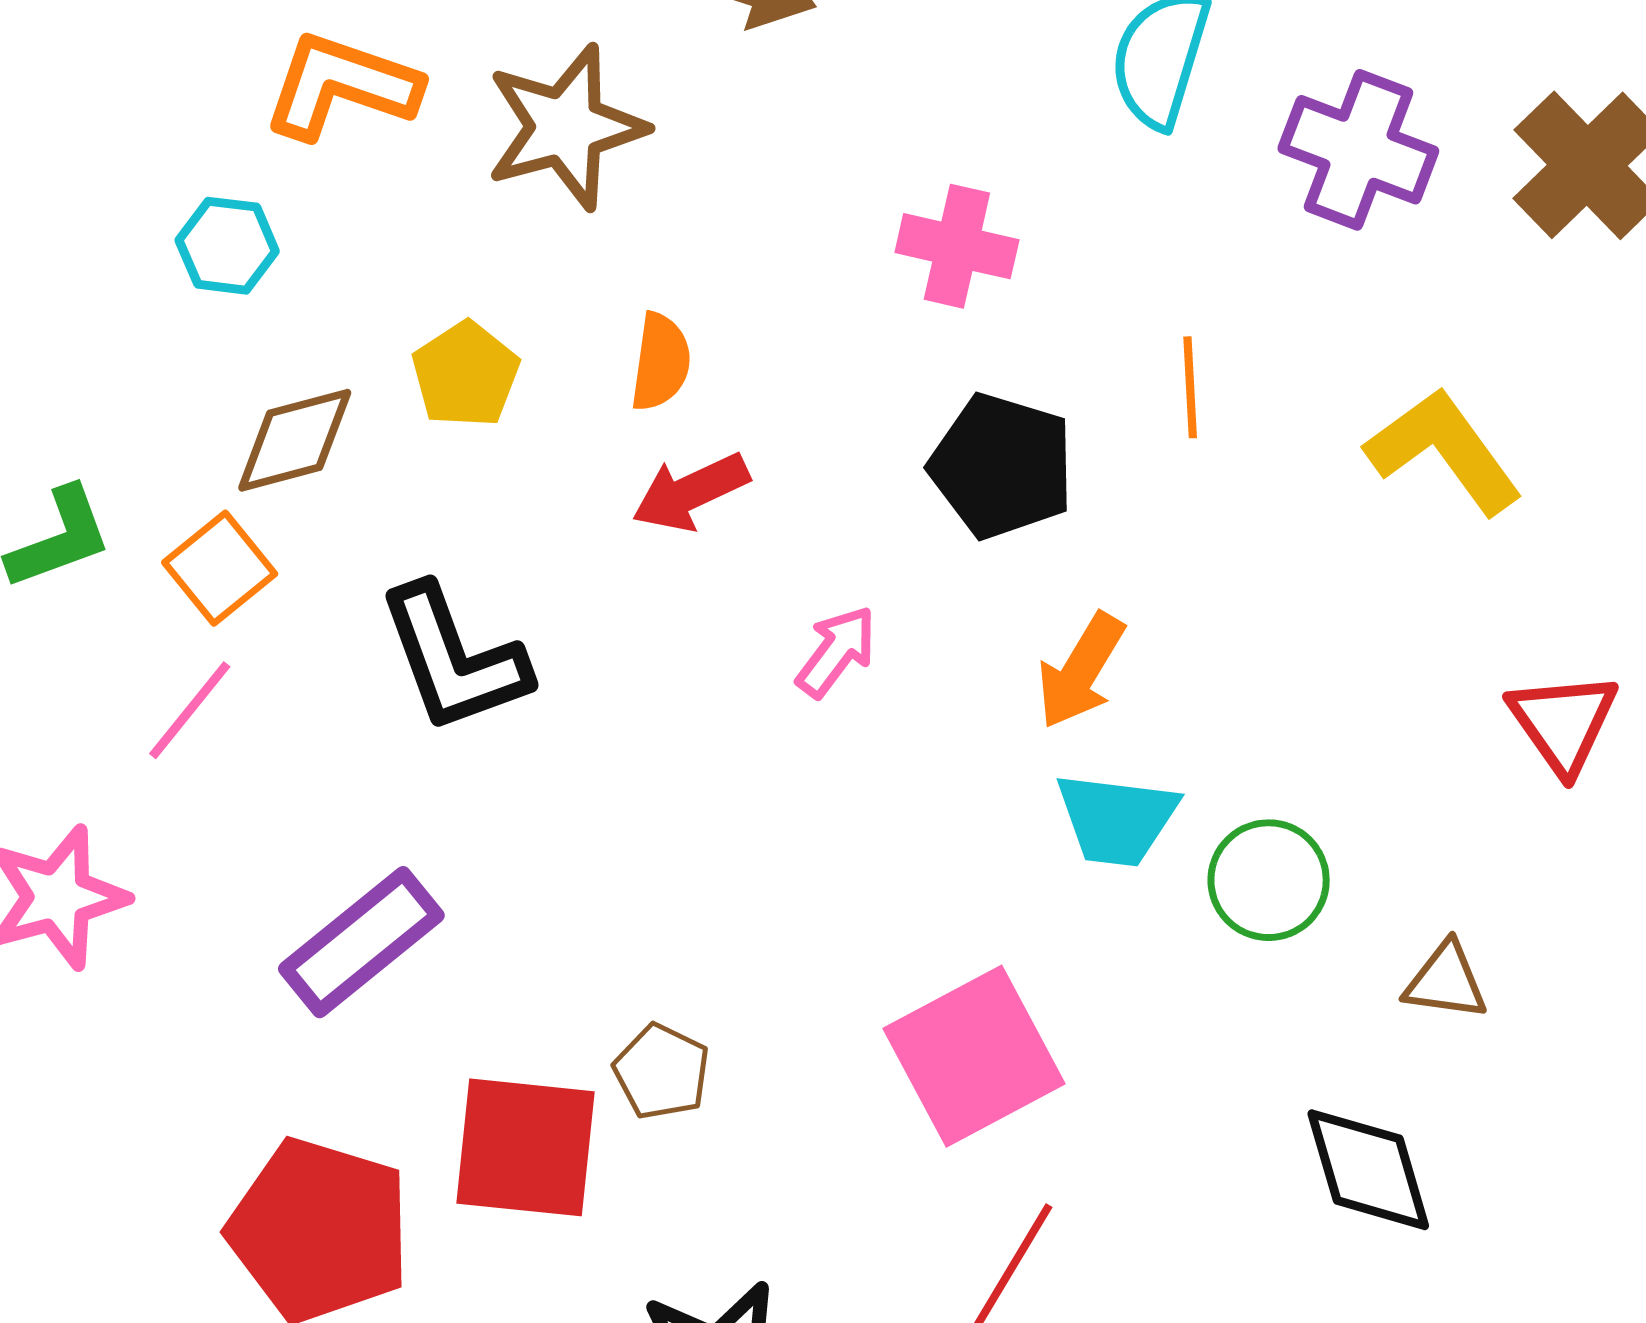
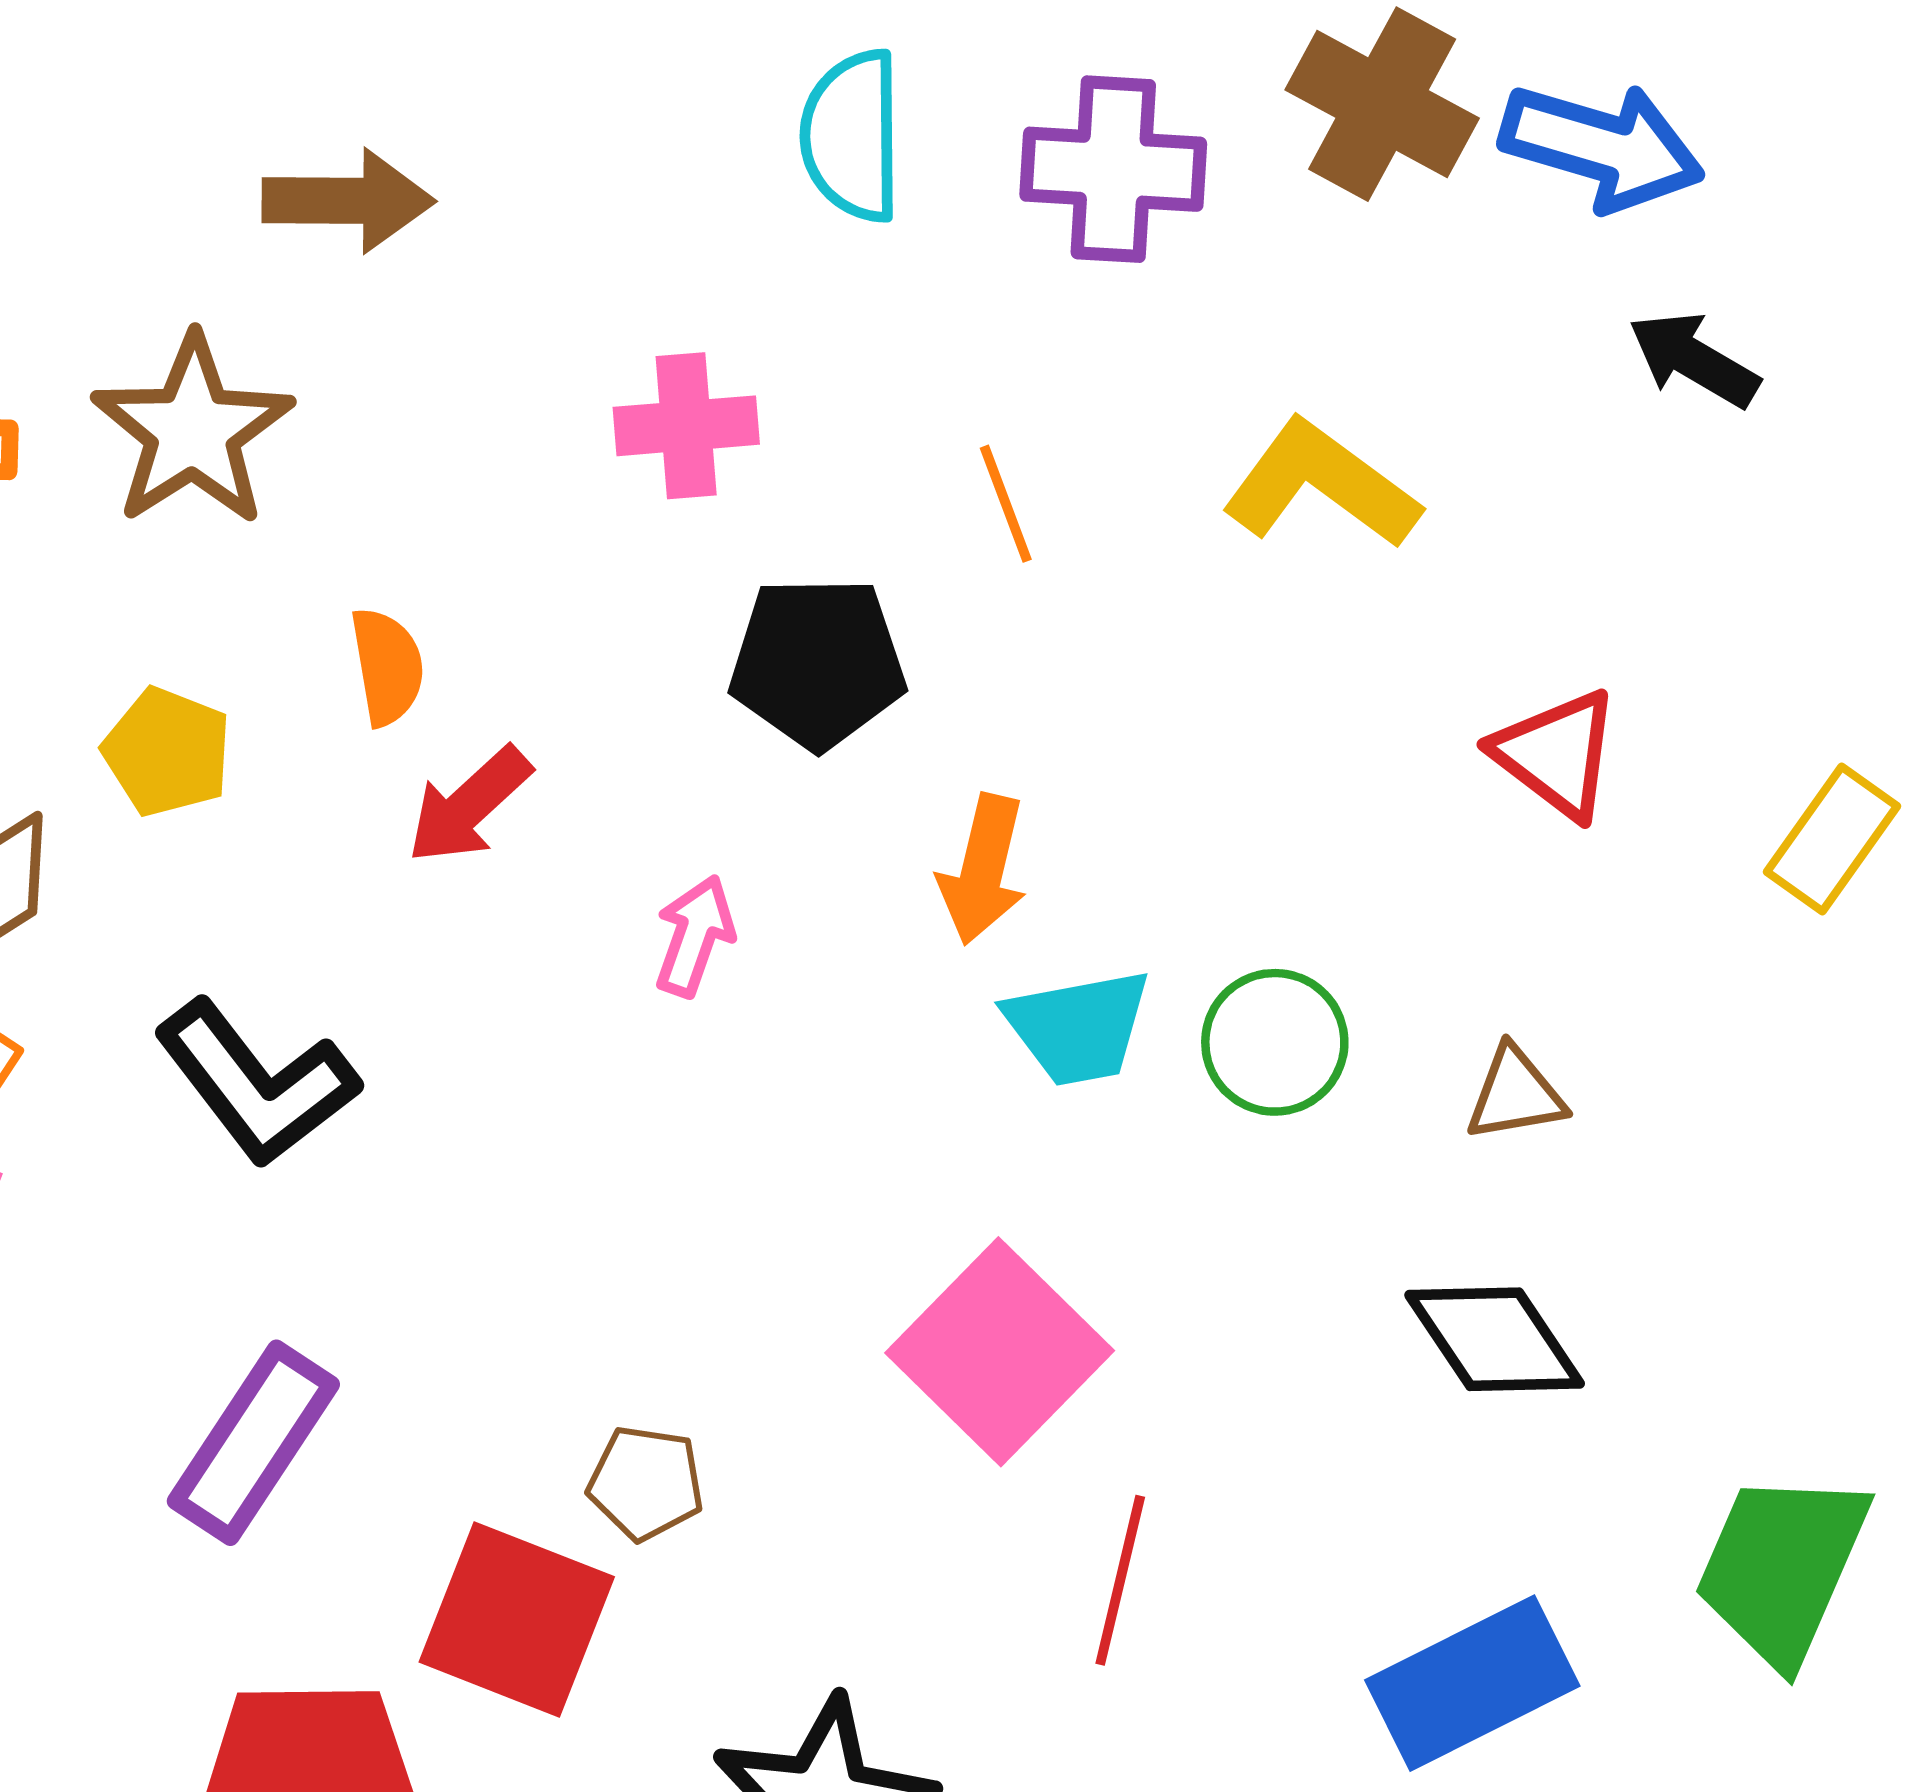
red square: (526, 1147) -> (517, 1619), turned 33

